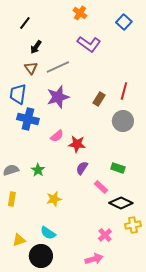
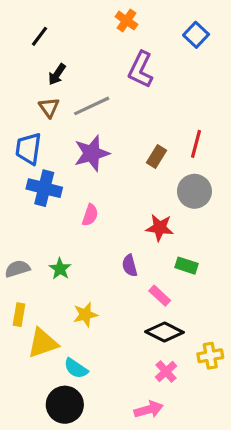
purple L-shape: (89, 44) -> (141, 70), turned 80
pink semicircle: (57, 136) -> (90, 215), turned -32
red star: (77, 144) -> (160, 228), moved
purple semicircle: (82, 168) -> (130, 266), turned -48
black diamond: (121, 203) -> (164, 332), moved
yellow triangle: (19, 240) -> (43, 343), moved, size x1.5

